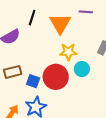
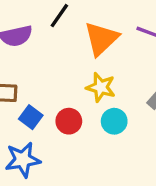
red circle: (56, 77) -> (69, 121), size x0.6

